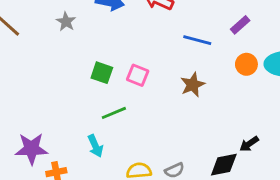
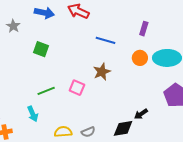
purple rectangle: (240, 25) -> (144, 29), moved, turned -32
green square: (102, 73) -> (41, 49), moved
pink square: (138, 75) -> (77, 88), moved

